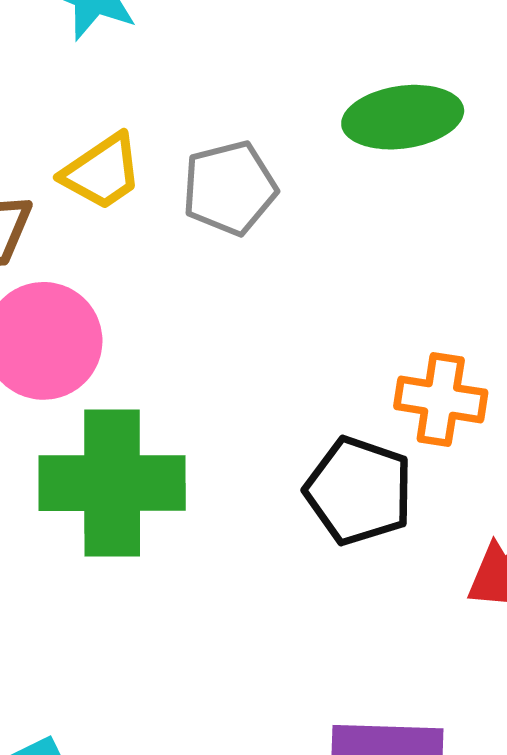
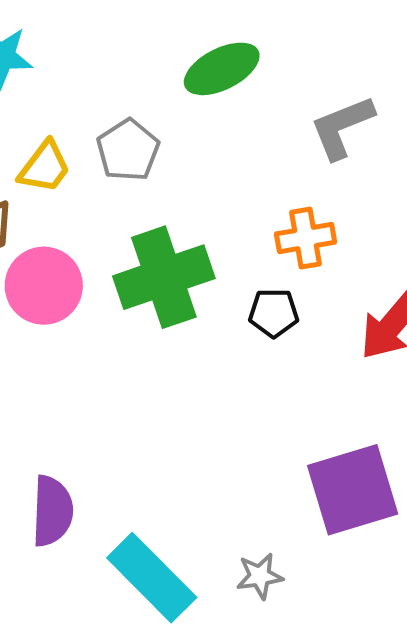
green cross: (112, 483) -> (164, 277), moved
black pentagon: (359, 491) -> (274, 313), size x0.7

